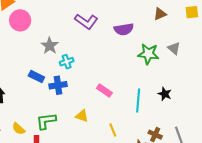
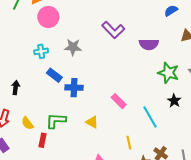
gray star: (50, 46) -> (73, 47), turned 30
cyan cross: (67, 62) -> (41, 51), moved
black star: (165, 94) -> (174, 101), moved
cyan line: (138, 101) -> (150, 117), turned -45
yellow line: (113, 130) -> (129, 143), moved

